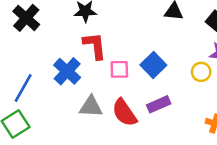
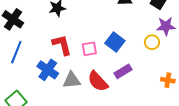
red L-shape: (95, 46) -> (62, 45), moved
blue cross: (67, 71) -> (48, 70), moved
blue line: (23, 88) -> (16, 52), moved

